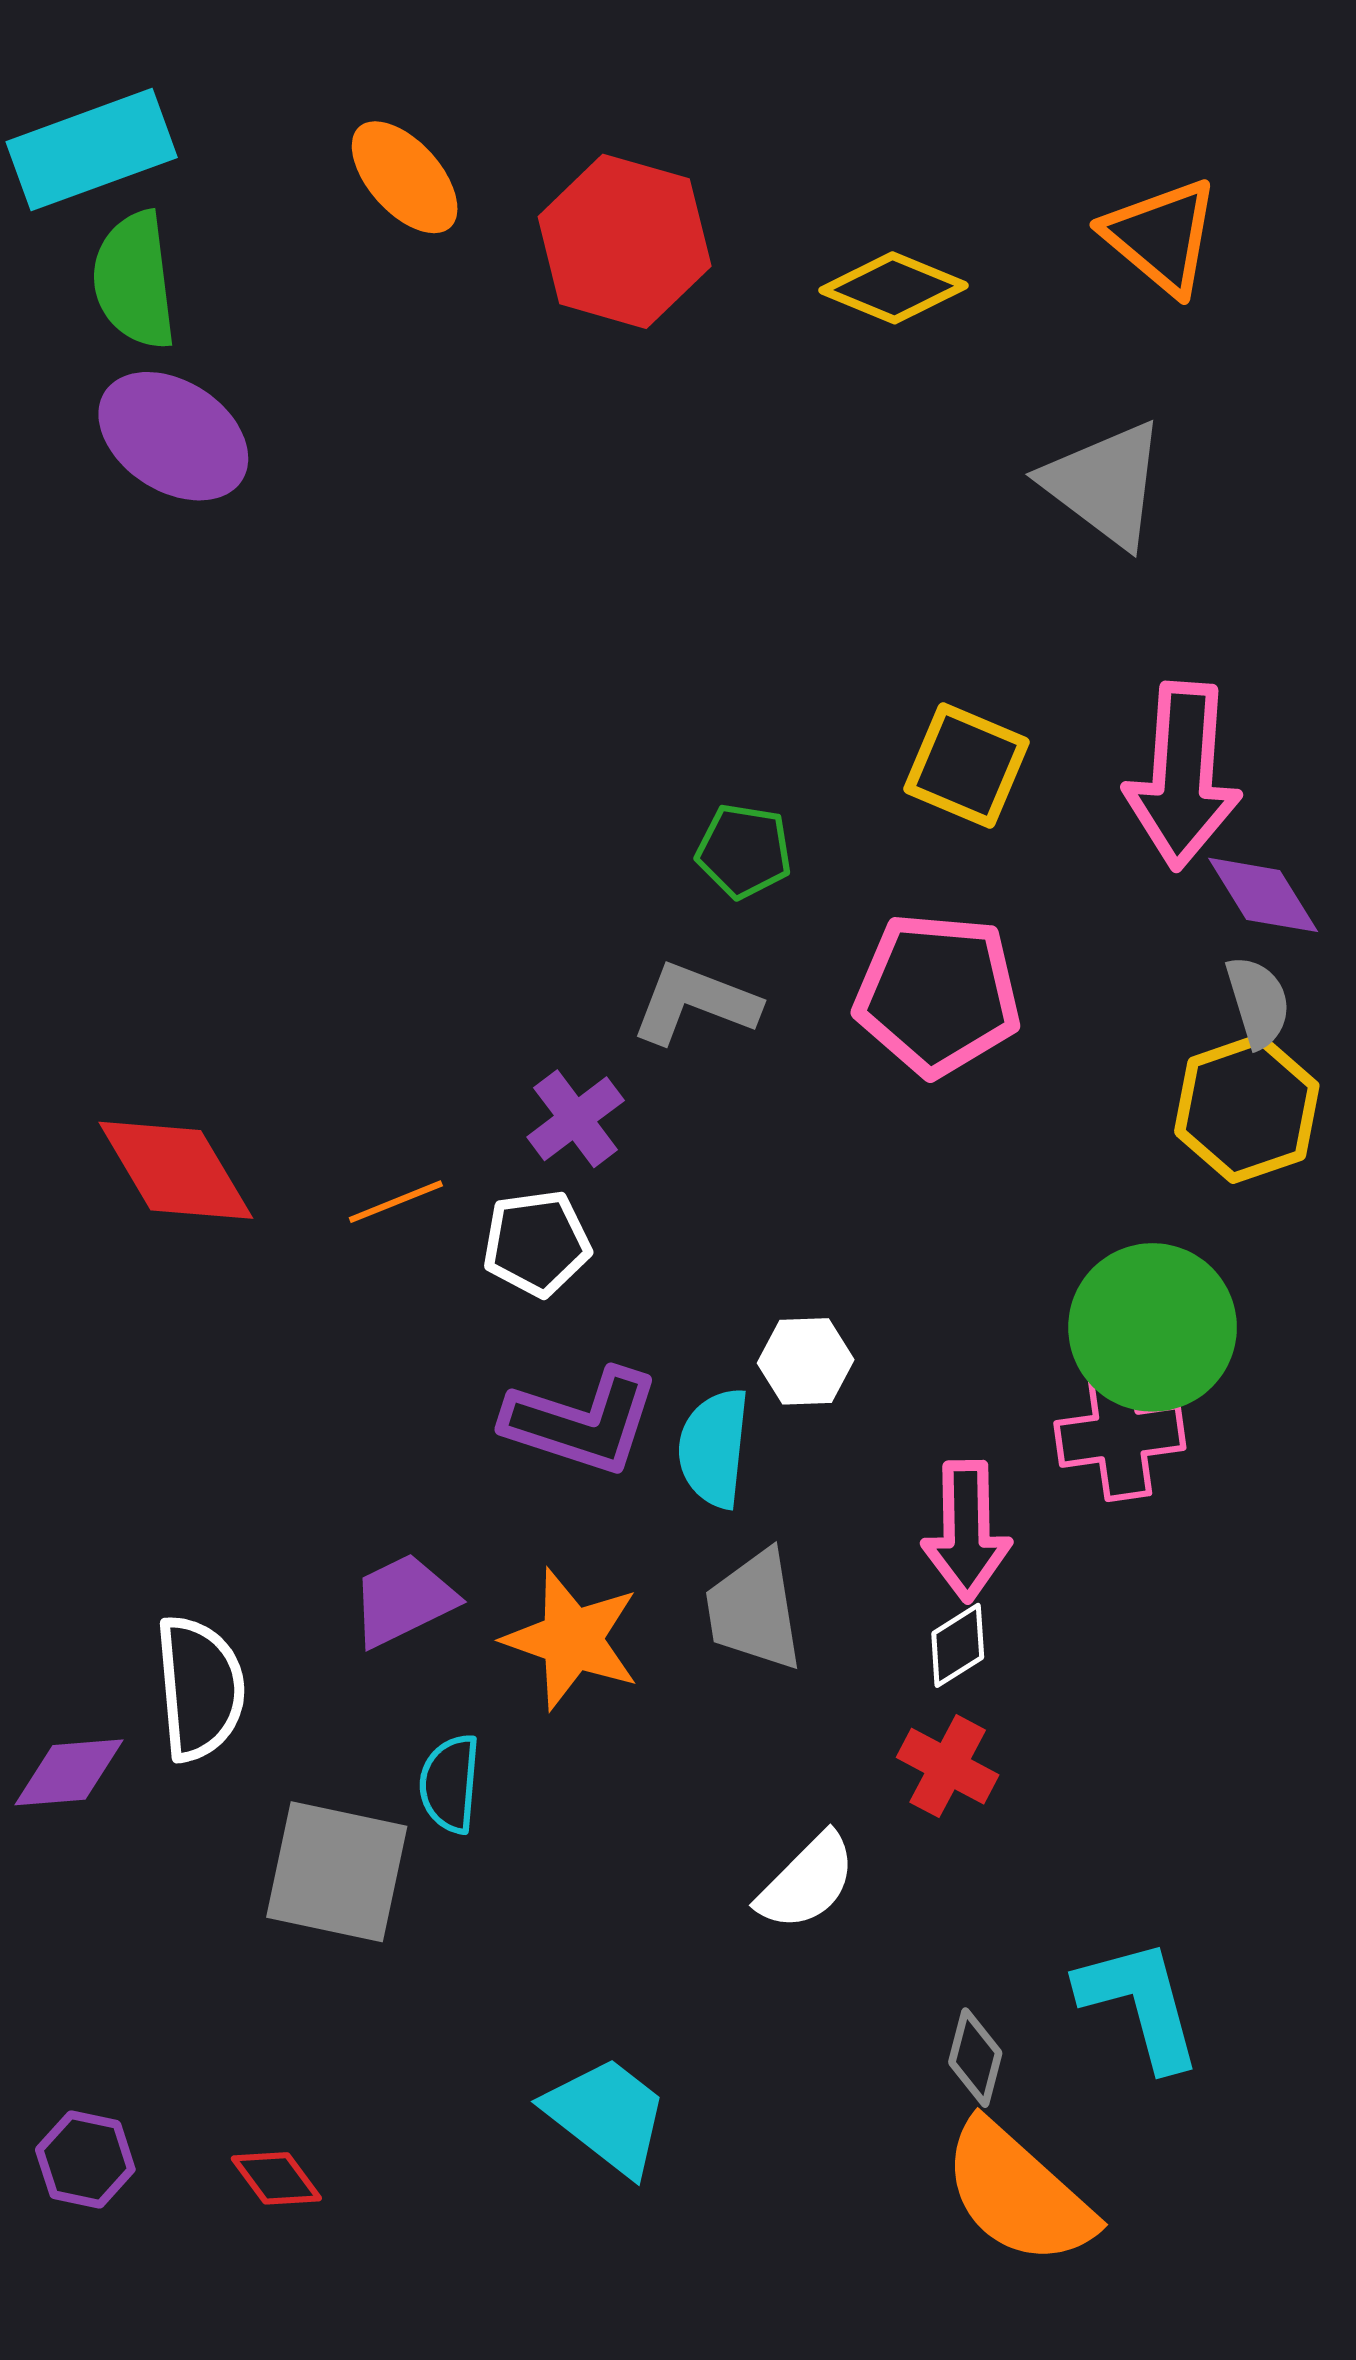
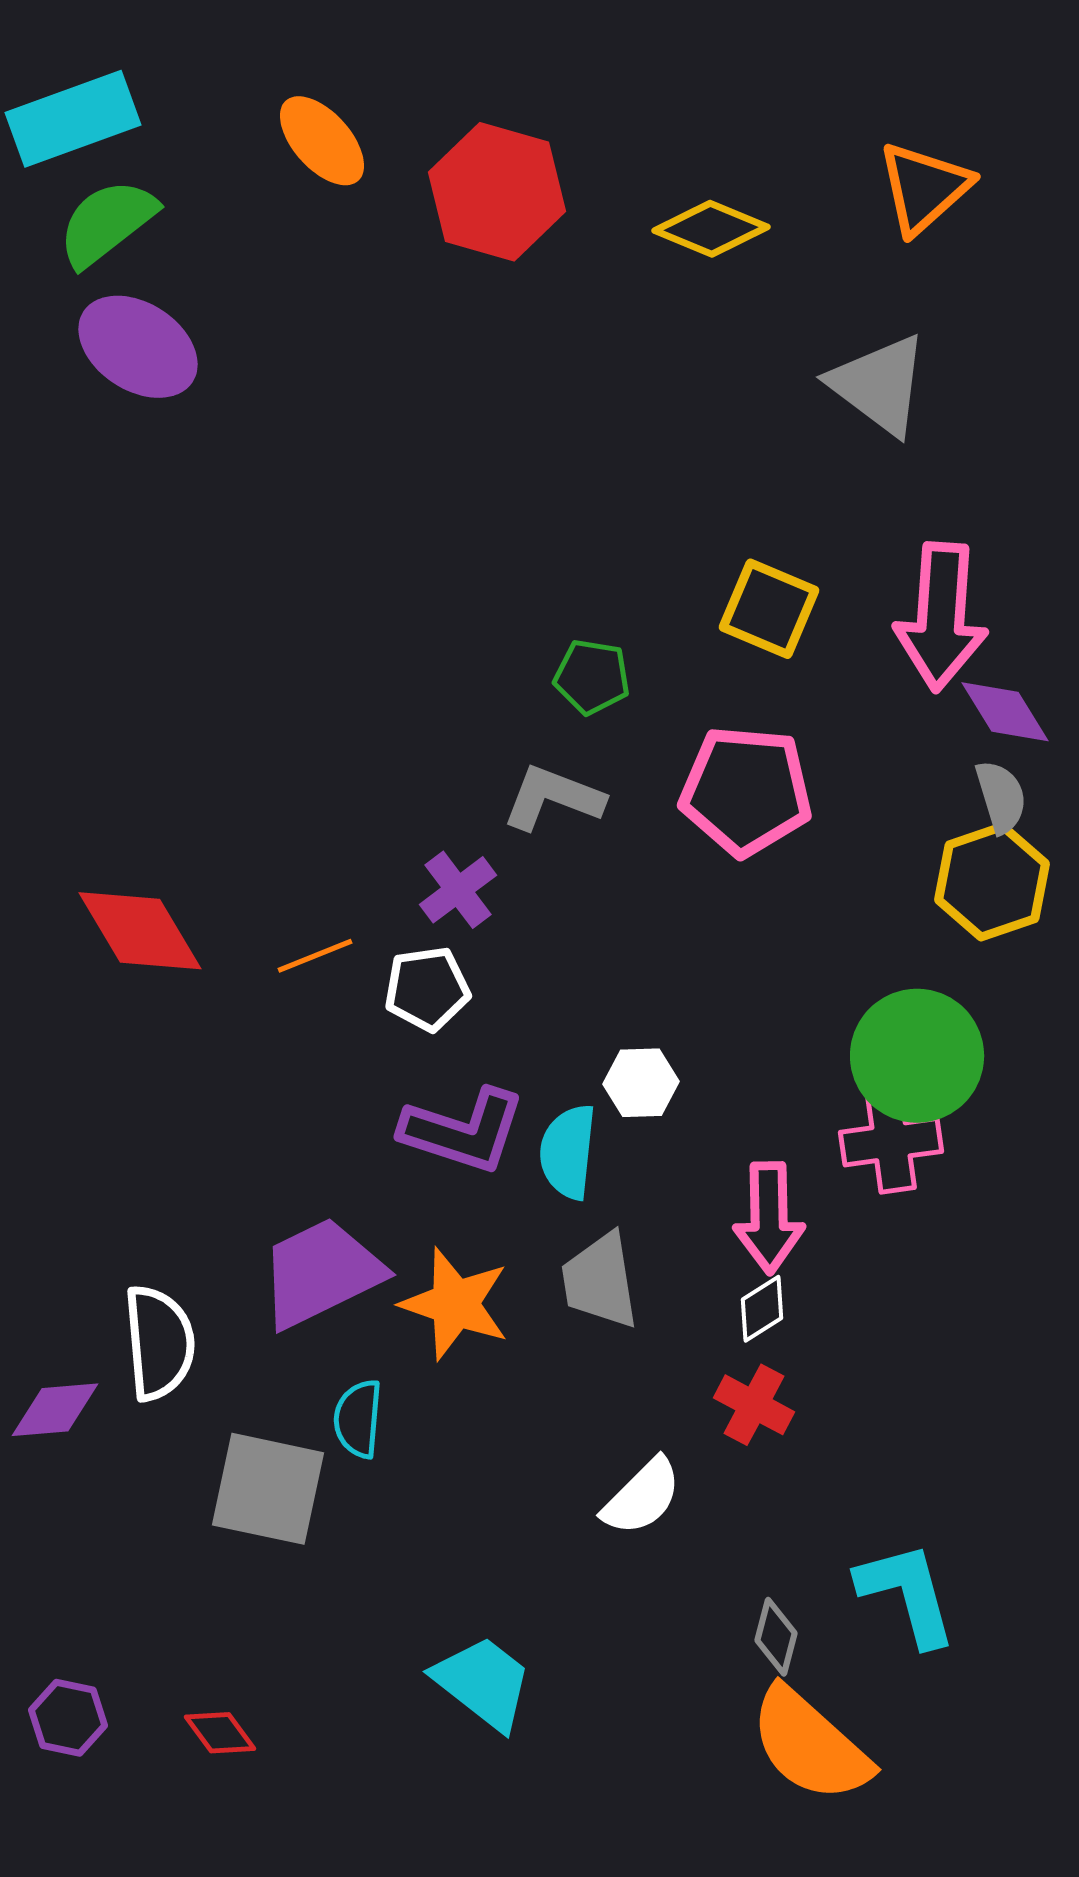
orange triangle: (1161, 236) -> (924, 188), turned 38
green semicircle: (134, 280) -> (107, 223), turned 59
purple trapezoid: (403, 1600) -> (321, 1273), size x1.5

